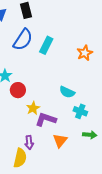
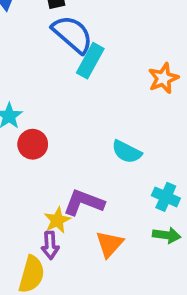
blue semicircle: (23, 40) -> (72, 34), moved, turned -85
yellow star: (33, 108) -> (57, 220), moved
cyan cross: (80, 111) -> (166, 197), moved

